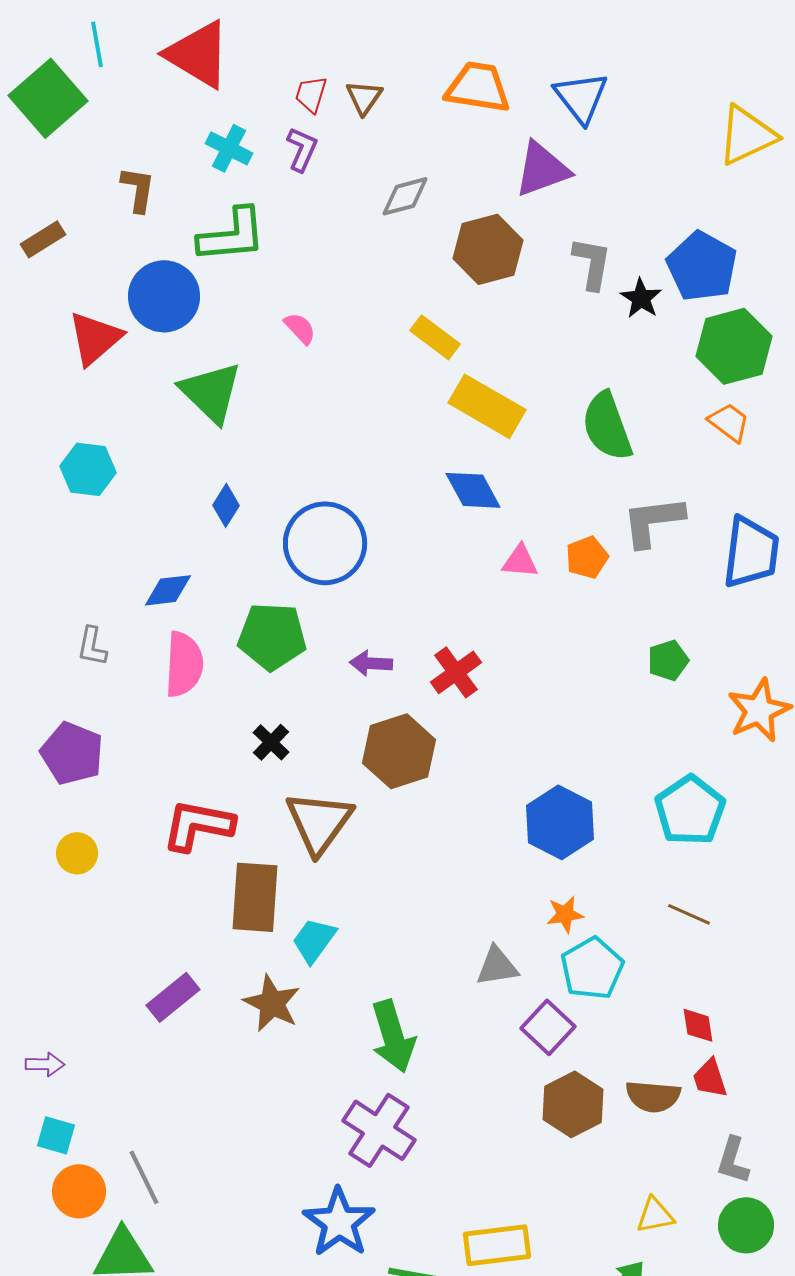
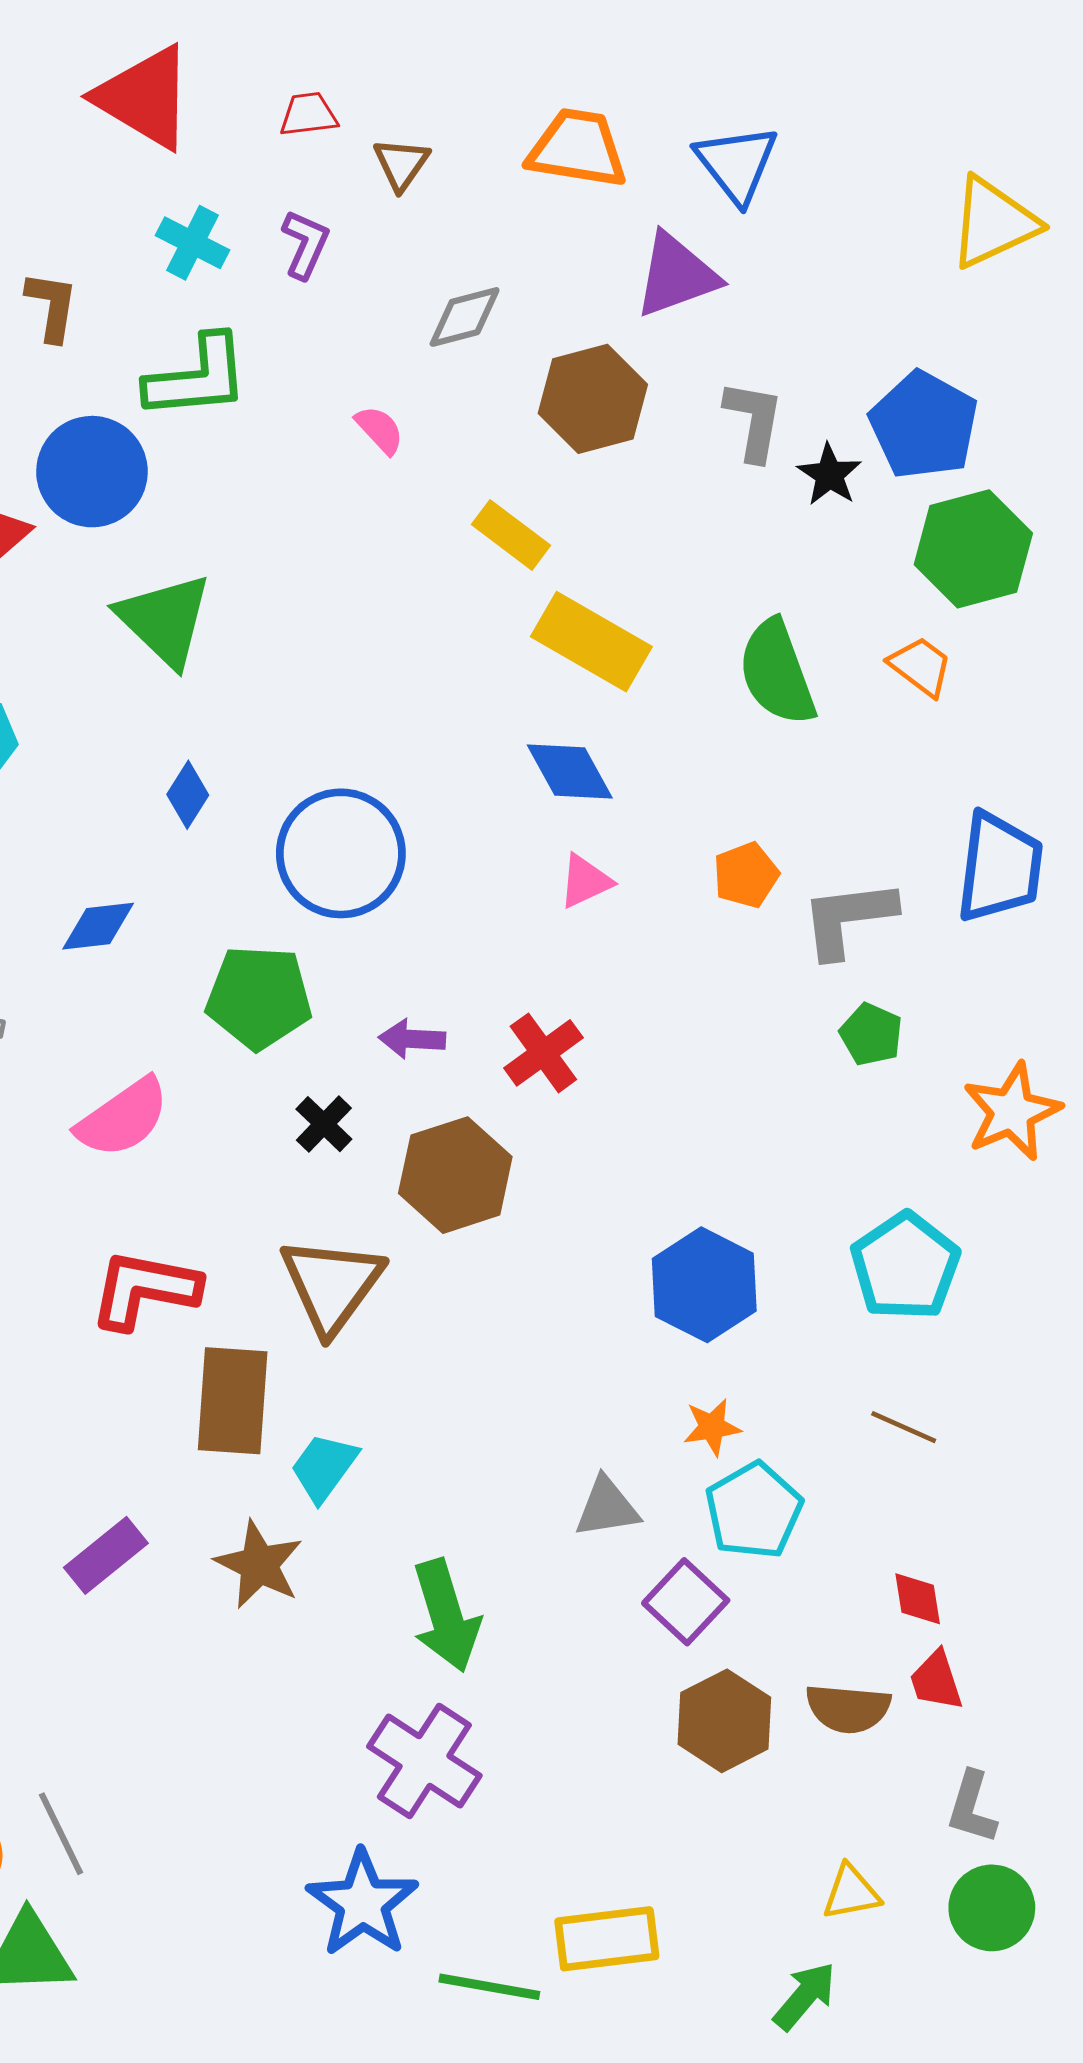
red trapezoid: (311, 94) -> (308, 114), moved, turned 66
pink semicircle: (300, 328) -> (380, 430), moved
orange trapezoid: (729, 422) -> (921, 666), moved
gray L-shape: (653, 521) -> (848, 918), moved
pink triangle: (520, 561) -> (585, 881), moved, turned -30
green pentagon: (668, 660) -> (871, 1034), turned -30
pink semicircle: (184, 664) -> (123, 1118), moved, turned 52
black cross: (271, 742) -> (324, 1124), moved

